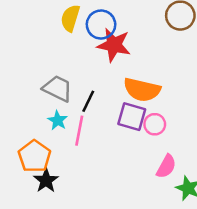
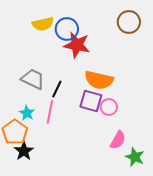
yellow semicircle: (70, 18) -> (43, 24), turned -120
cyan star: (58, 120) -> (27, 113), moved

